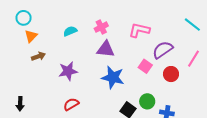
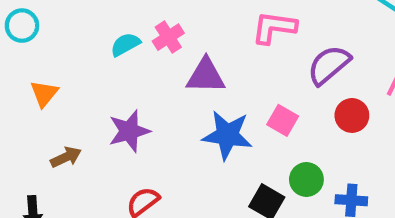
pink cross: (101, 27) -> (168, 37), moved
orange triangle: (31, 36) -> (44, 94), moved
brown arrow: (38, 56) -> (66, 157), moved
pink square: (145, 66) -> (283, 120), moved

